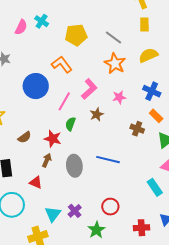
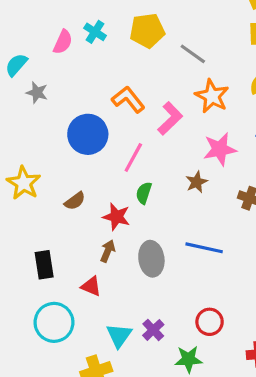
yellow pentagon: (76, 35) -> (147, 31), moved
gray line: (113, 37) -> (193, 54), moved
pink L-shape: (89, 89) -> (170, 118), moved
pink star: (119, 97) -> (220, 149), size x1.5
brown star: (97, 114) -> (197, 182), moved
brown semicircle: (24, 137) -> (75, 201), moved
green star: (97, 230) -> (188, 359), turned 30

